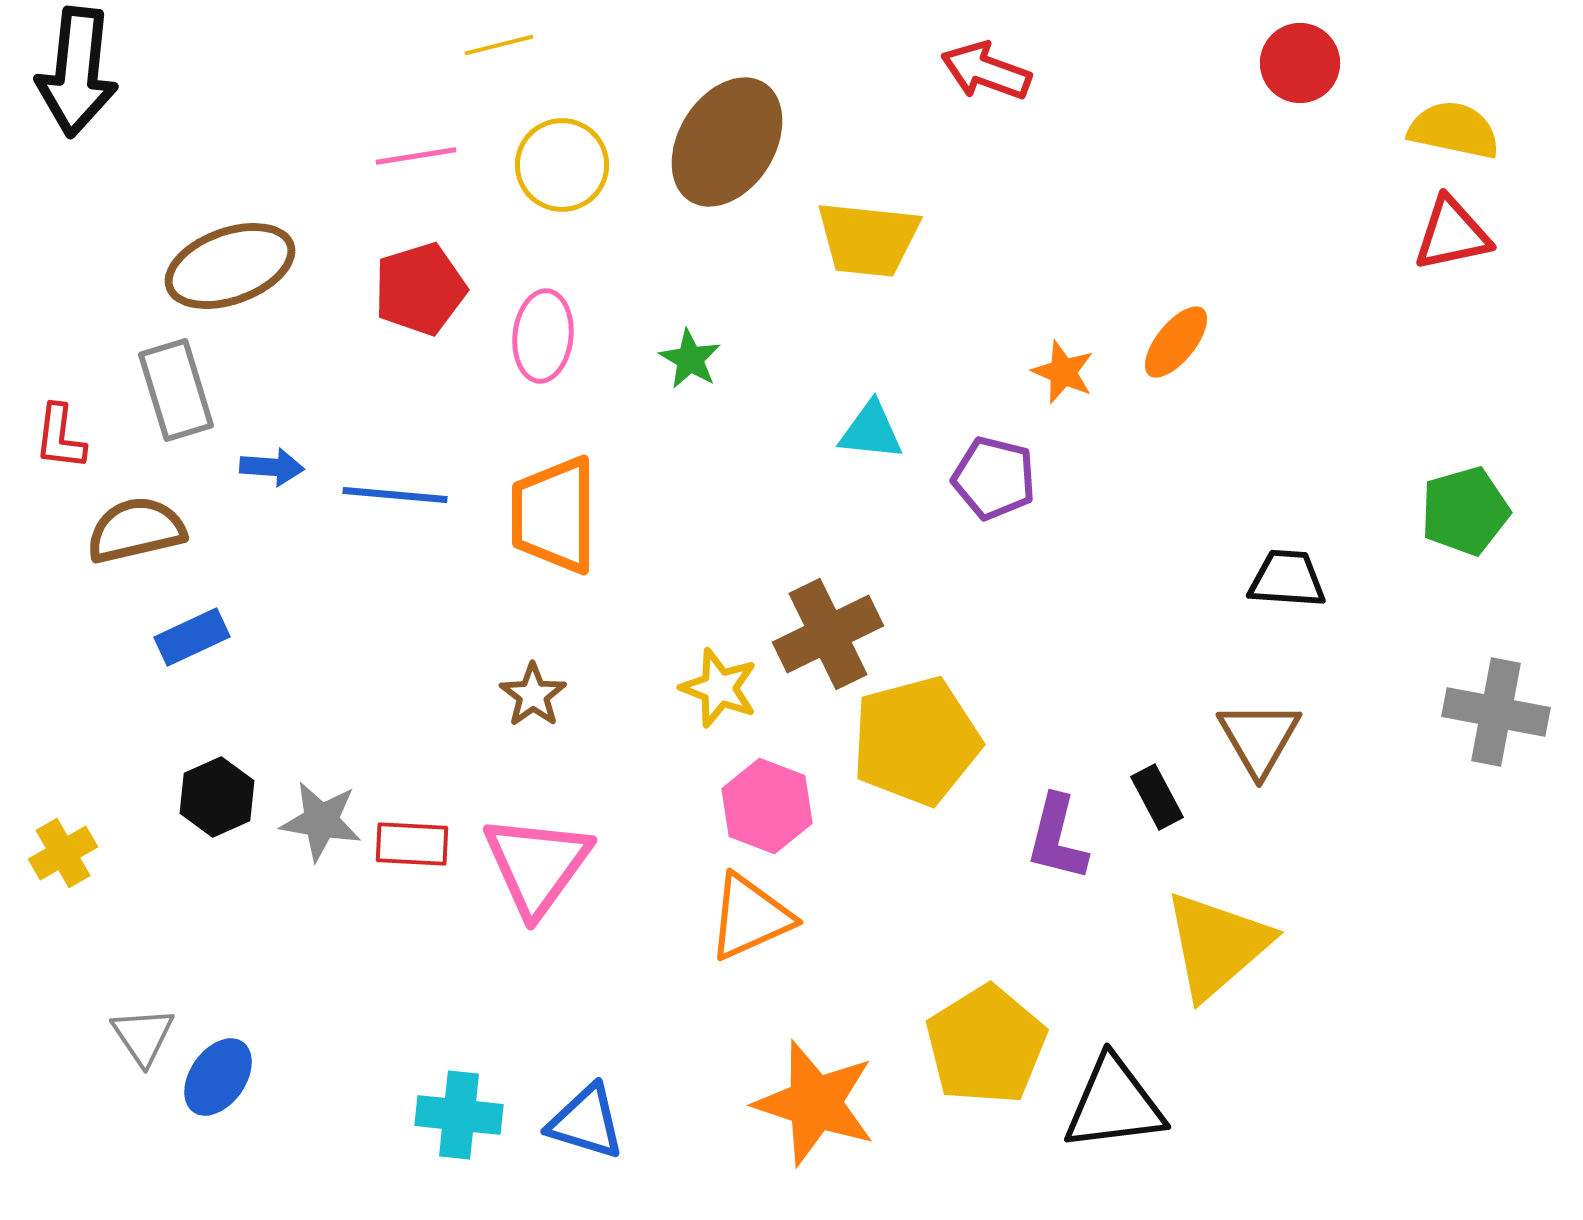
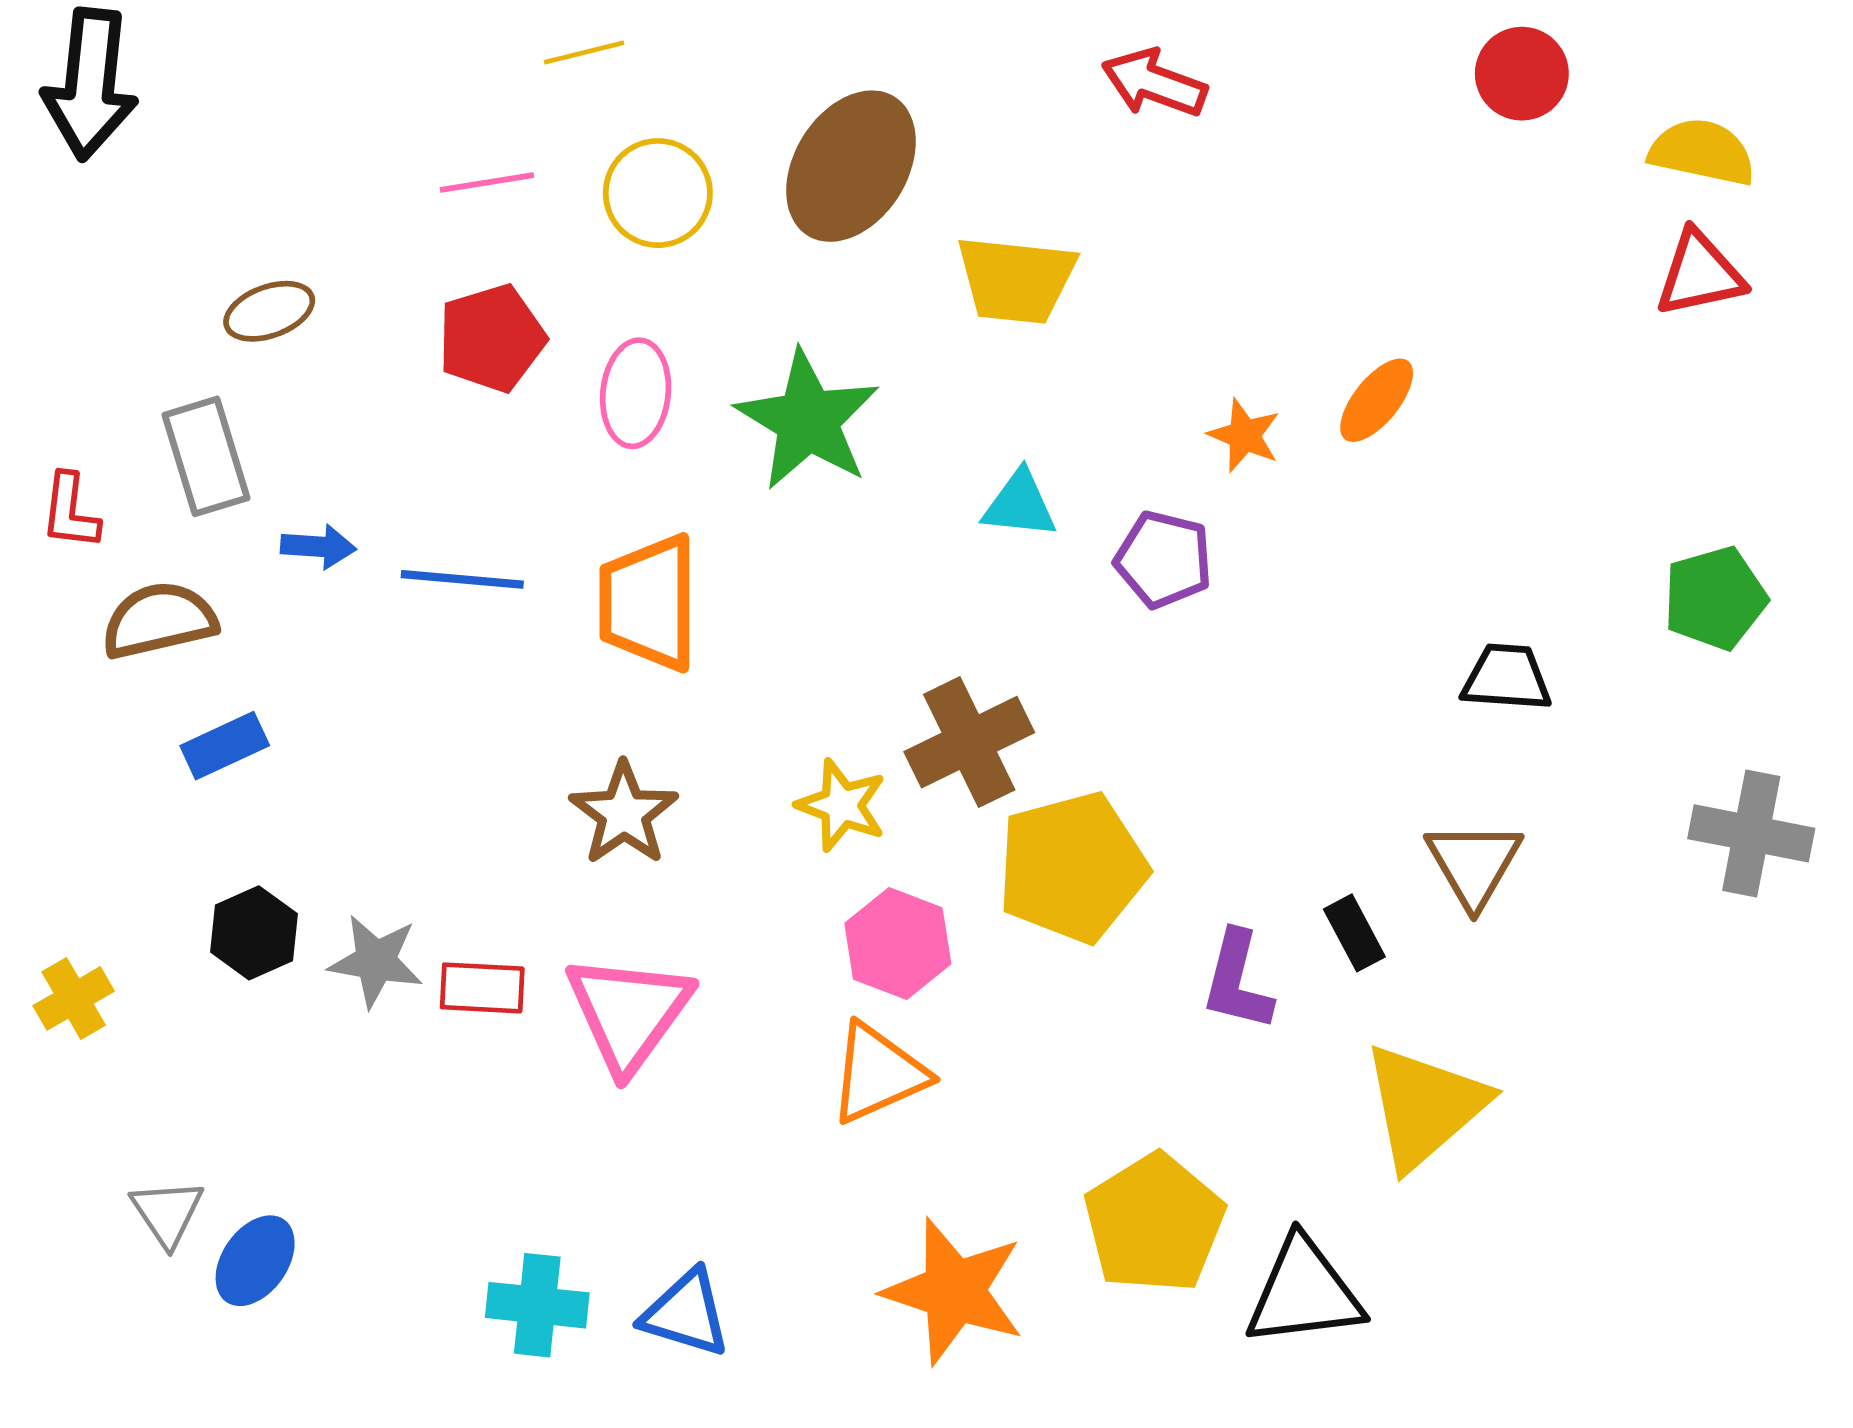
brown ellipse: (230, 266) -> (269, 311), size x0.6
green star: (690, 359) -> (808, 420), size x2.0
brown star: (533, 695) -> (624, 814), size x1.4

